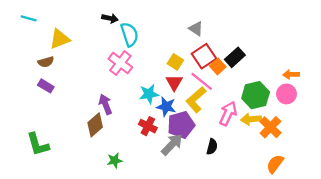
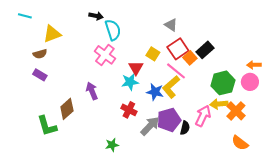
red triangle: (174, 83) -> (136, 68), moved
blue star: (166, 107) -> (155, 92), moved
pink arrow: (228, 113) -> (203, 116), moved
brown diamond: (95, 125) -> (67, 109), moved
purple pentagon: (181, 125) -> (169, 120), moved
green L-shape: (38, 144) -> (47, 126), moved
green star: (115, 160) -> (112, 145), moved
orange semicircle: (275, 164) -> (240, 143), turned -90

